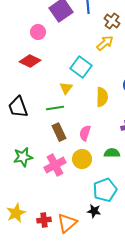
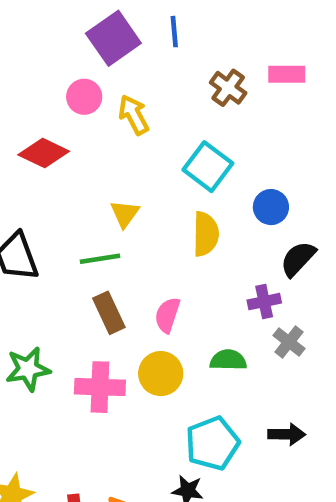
brown cross: (112, 21) -> (228, 88), moved
pink circle: (38, 32) -> (84, 97), moved
yellow arrow: (105, 43) -> (134, 115), moved, turned -78
cyan square: (81, 67) -> (208, 167), moved
pink cross: (55, 165) -> (100, 387), turned 30

